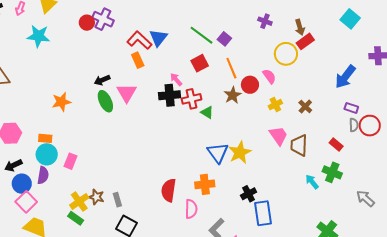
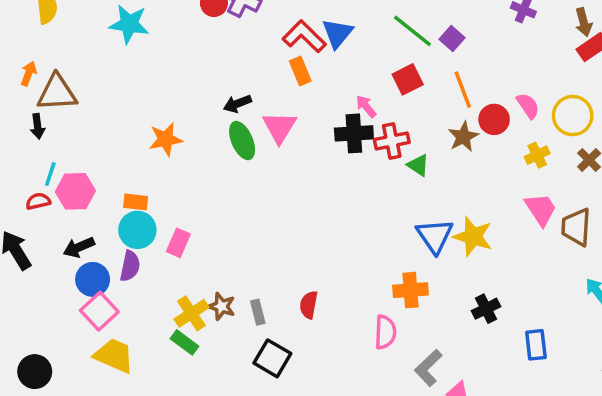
yellow circle: (286, 54) -> (573, 116), moved
yellow star: (240, 152) -> (473, 236), turned -30
red semicircle: (169, 190) -> (309, 305), moved, size x0.7
blue rectangle: (263, 213) -> (536, 345), moved, size x0.7

